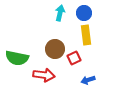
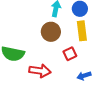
brown circle: (55, 49) -> (51, 32), moved

